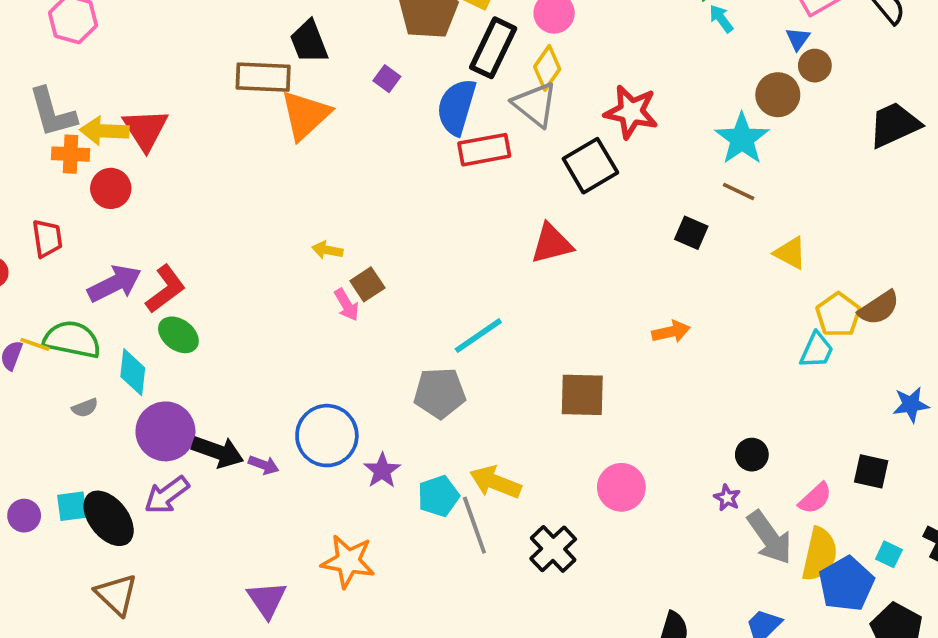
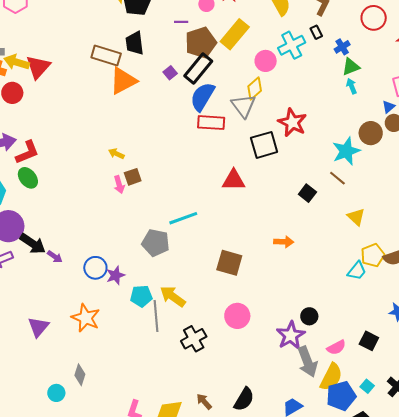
black rectangle: (493, 48) -> (198, 68), moved
blue circle: (327, 436) -> (95, 268), moved, size x0.7
purple star: (727, 498) -> (291, 335), size x2.0

